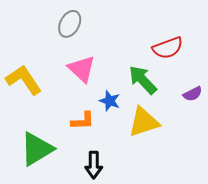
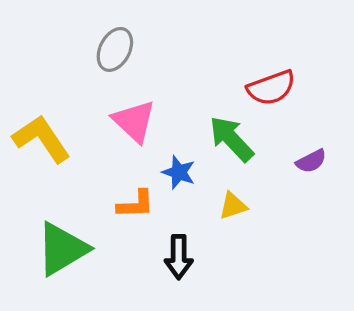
yellow triangle: (144, 122) -> (233, 206), size x0.6
black arrow: (94, 165) -> (179, 257), moved

